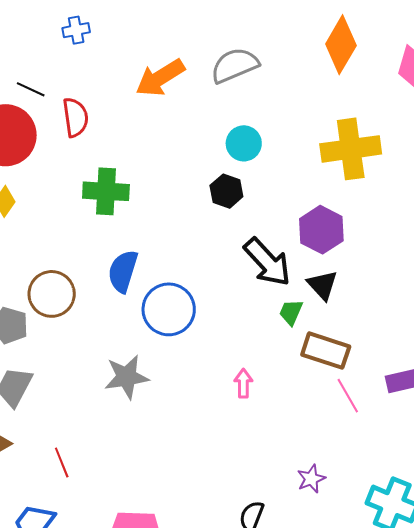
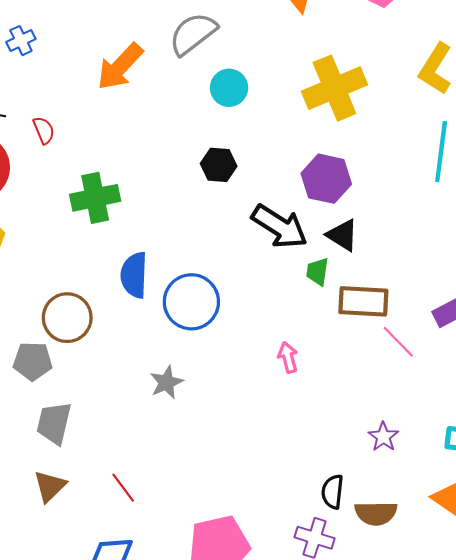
red semicircle: (75, 117) -> (44, 130), size x0.7
cyan circle: (244, 143) -> (229, 88), moved
gray star: (127, 377) -> (166, 382), size x0.7

